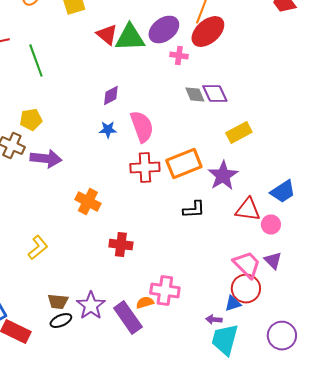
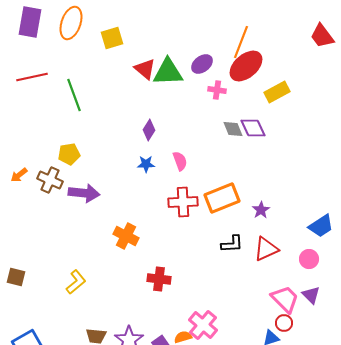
purple ellipse: (164, 30) -> (202, 64), size x0.7
purple diamond: (111, 96) -> (149, 130), turned -30
pink semicircle: (142, 127) -> (180, 161), size x0.6
yellow rectangle: (239, 133) -> (277, 92), moved
purple star: (223, 176) -> (261, 210), size x0.6
red triangle: (248, 210) -> (266, 249), moved, turned -32
red circle: (246, 289) -> (284, 323), size x0.6
pink cross: (165, 291) -> (203, 325), turned 32

